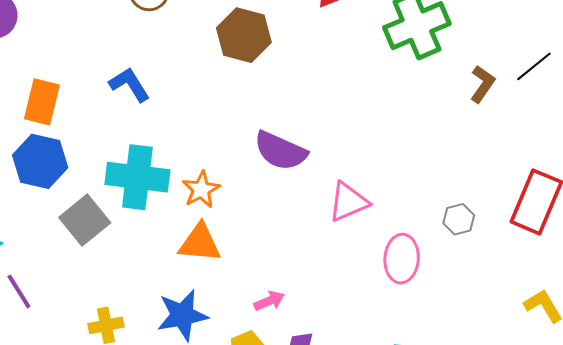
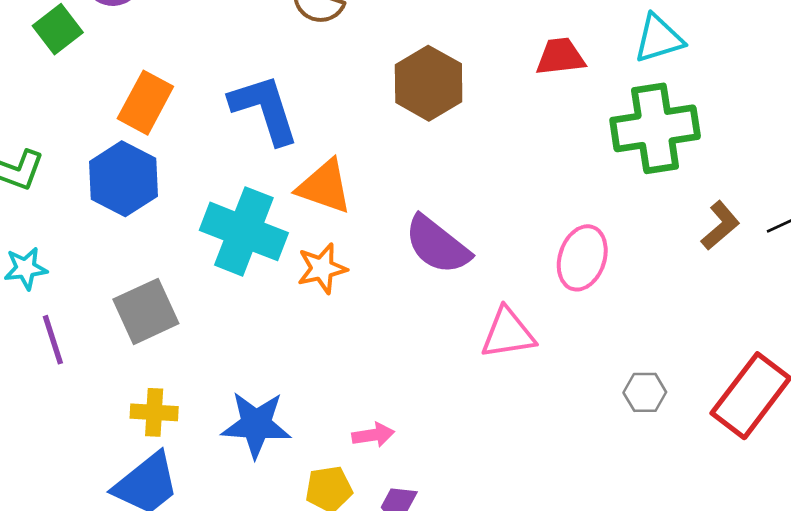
blue L-shape: (130, 84) -> (264, 109), size x1.4
gray square: (85, 220) -> (146, 311), moved
orange triangle: (200, 243) -> (324, 187), moved
pink ellipse: (402, 259) -> (582, 258), moved

